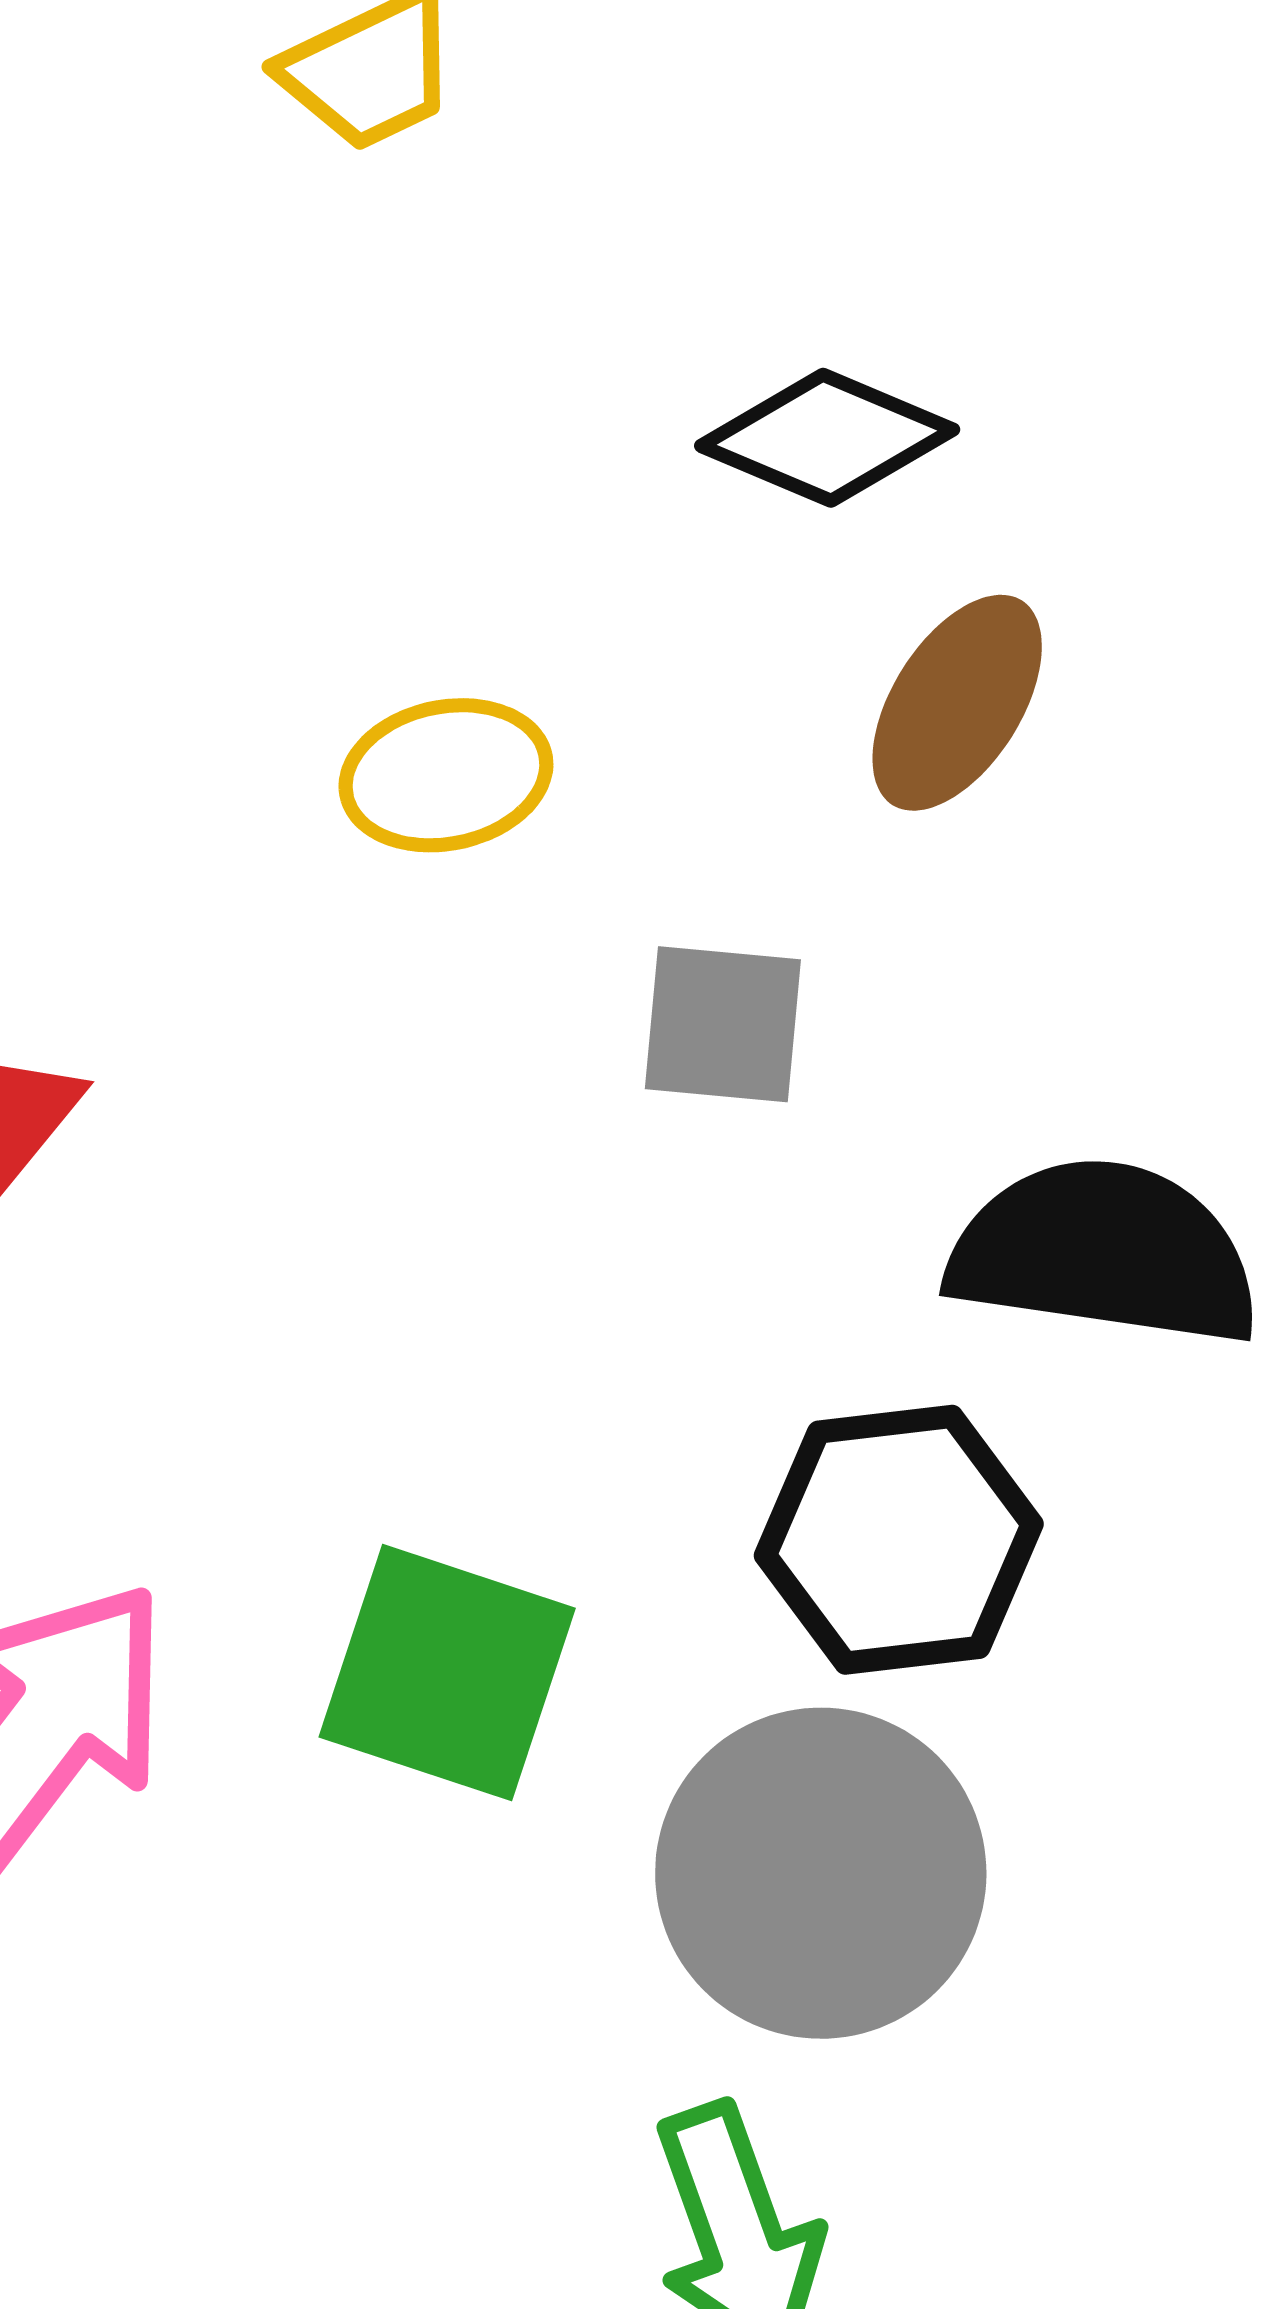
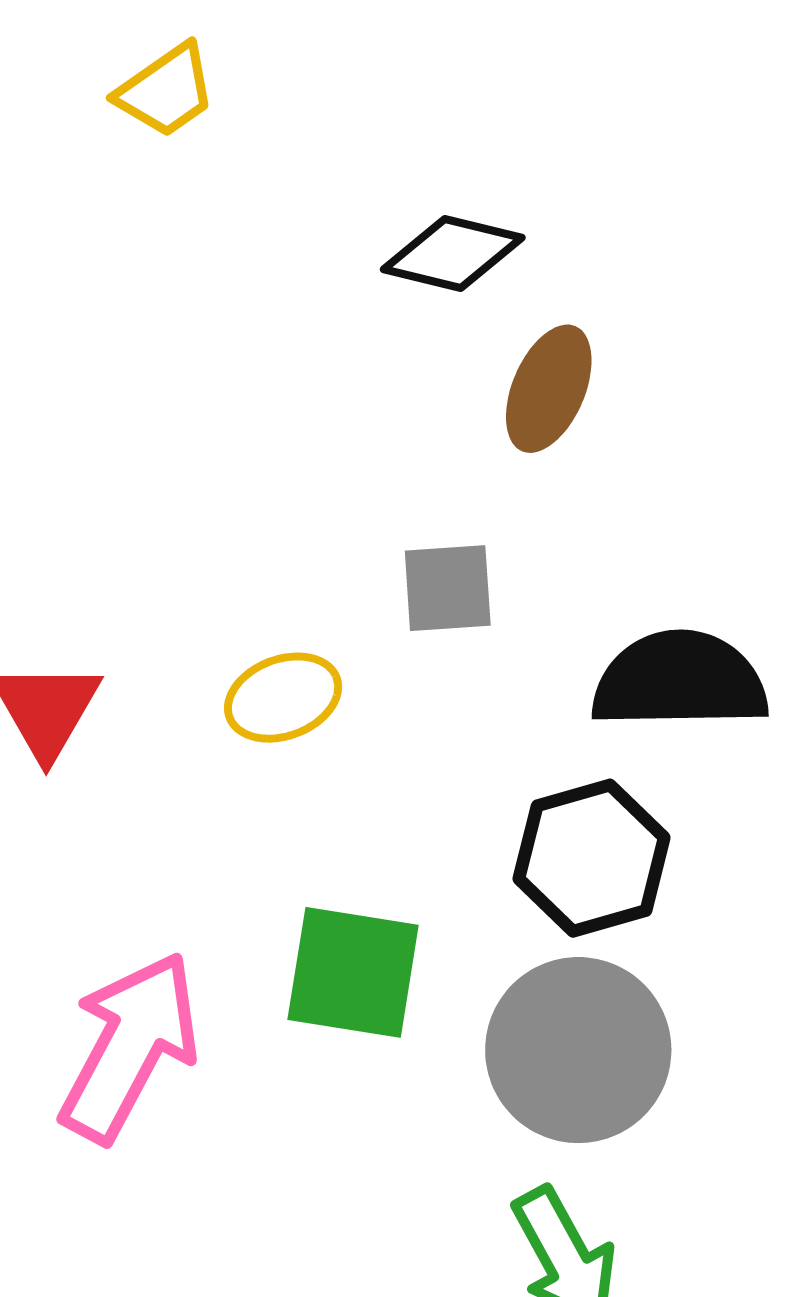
yellow ellipse: (446, 775) -> (283, 698), moved

